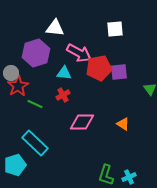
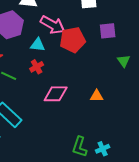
purple square: (119, 72) -> (108, 31), moved
orange triangle: (123, 124) -> (97, 96), turned -32

